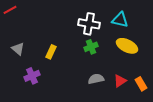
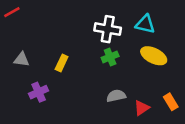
gray triangle: (18, 49) -> (22, 59), turned -32
red triangle: (120, 81) -> (142, 108), moved

